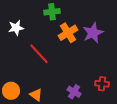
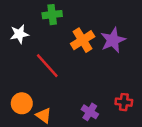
green cross: (52, 12) -> (52, 15), moved
orange circle: (11, 91) -> (22, 103), moved

